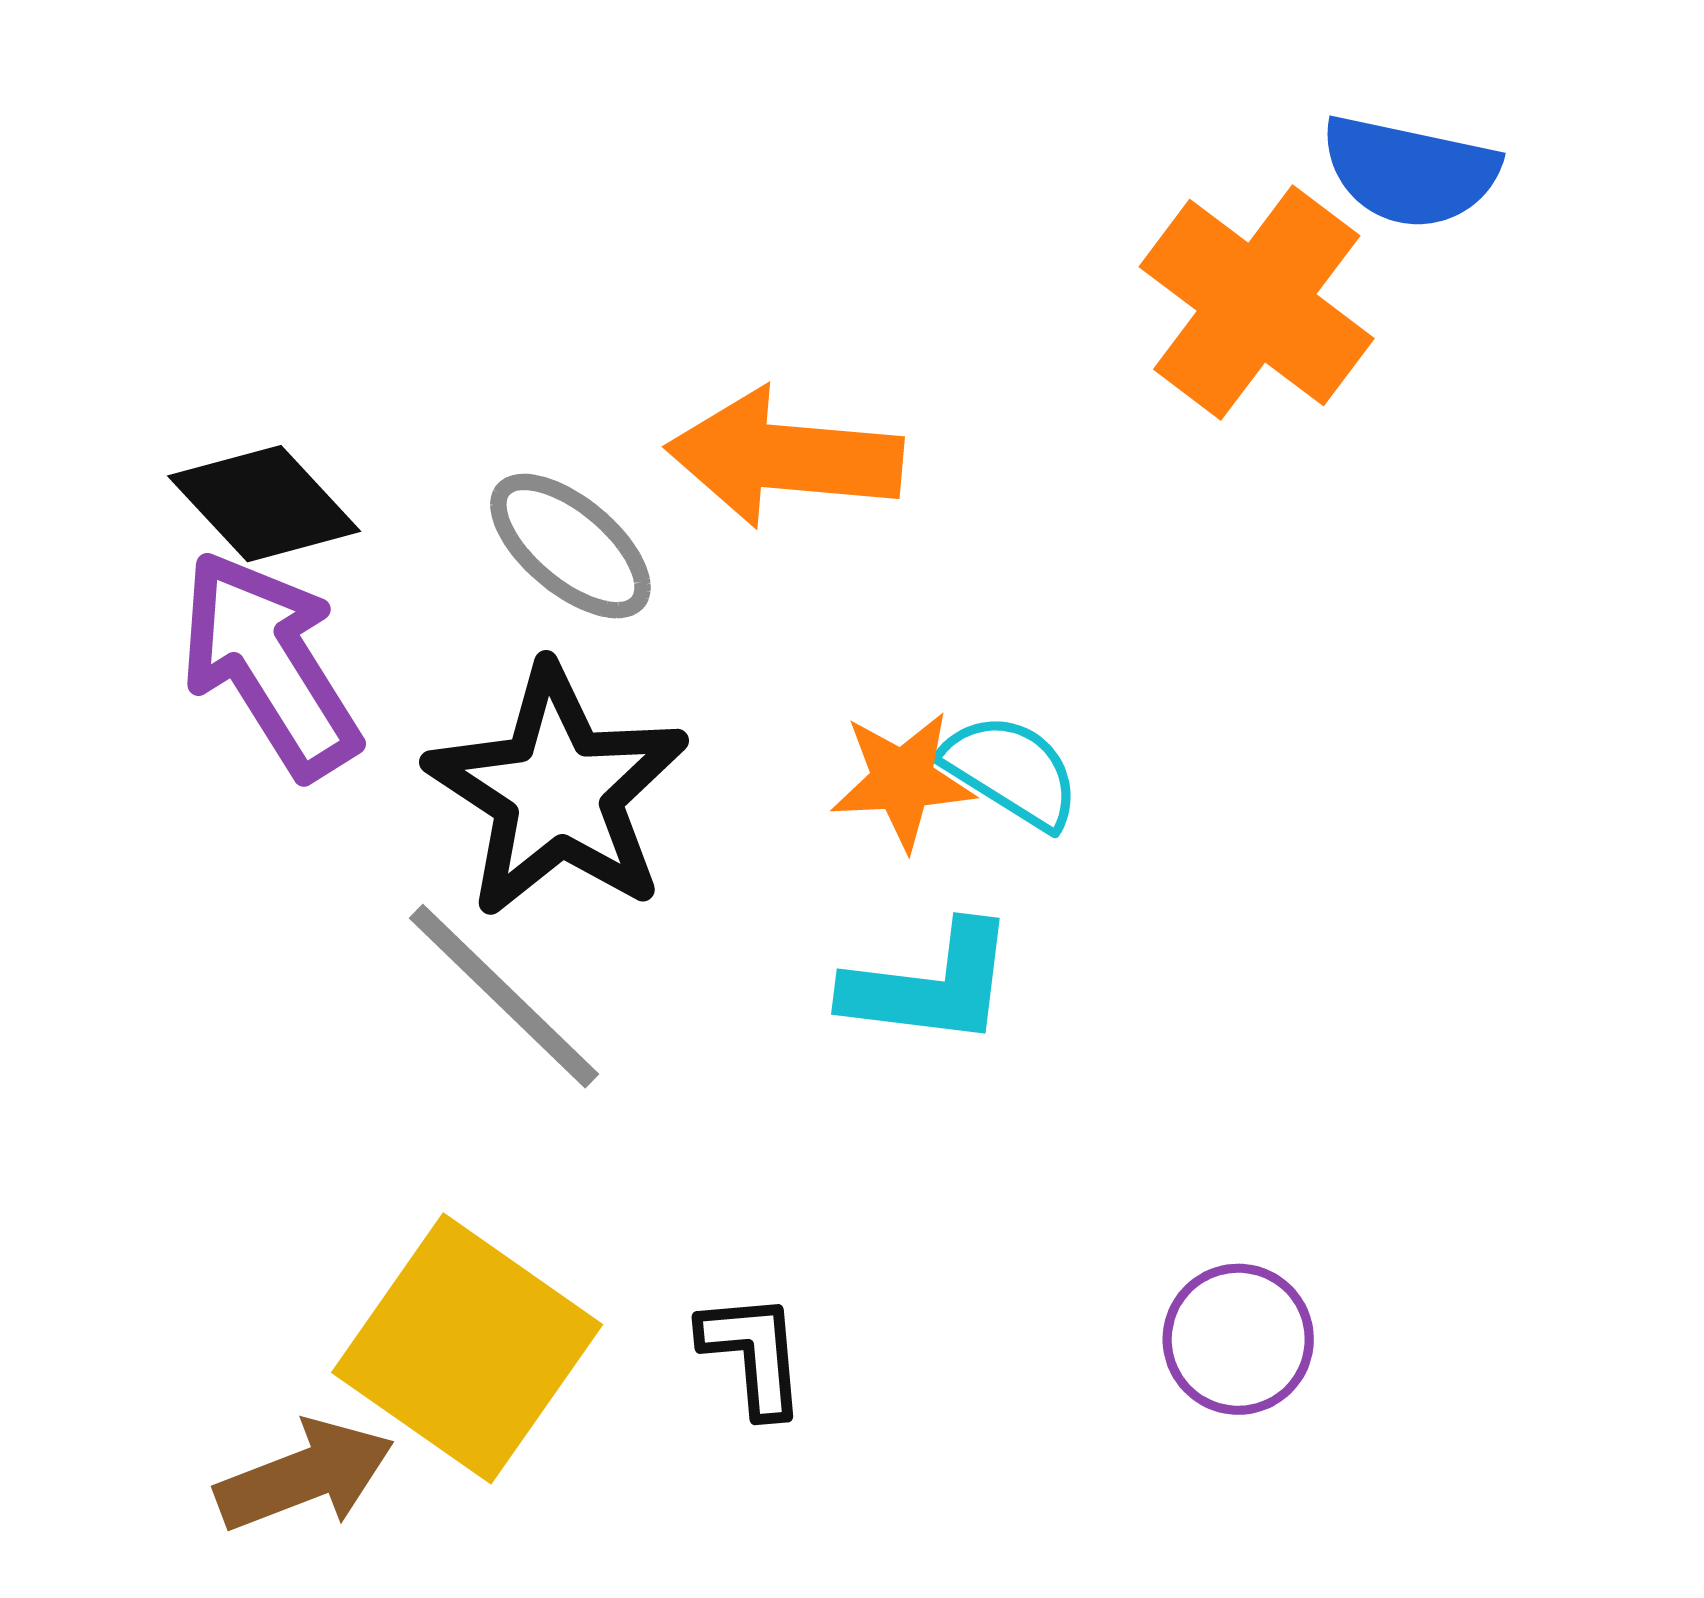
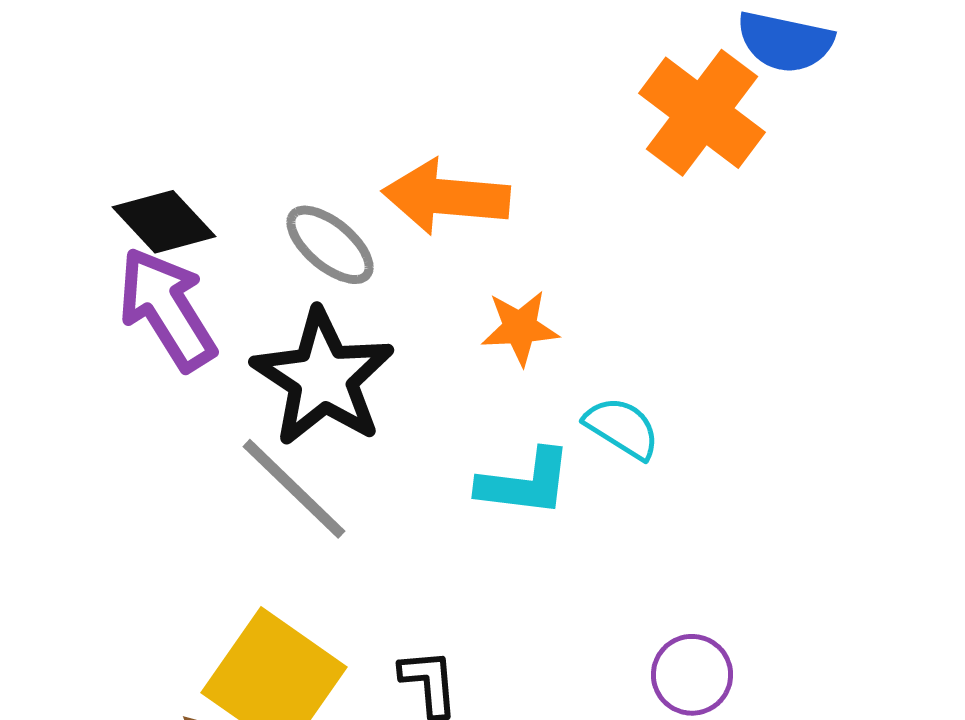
cyan semicircle: (1011, 771) -> (622, 428), moved
orange star: (902, 780) -> (520, 328), moved

